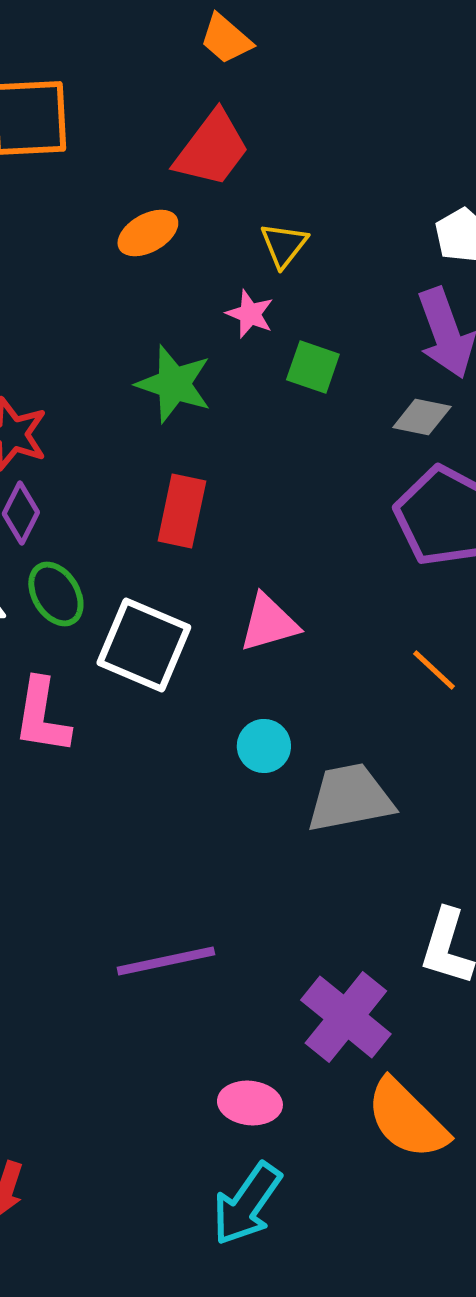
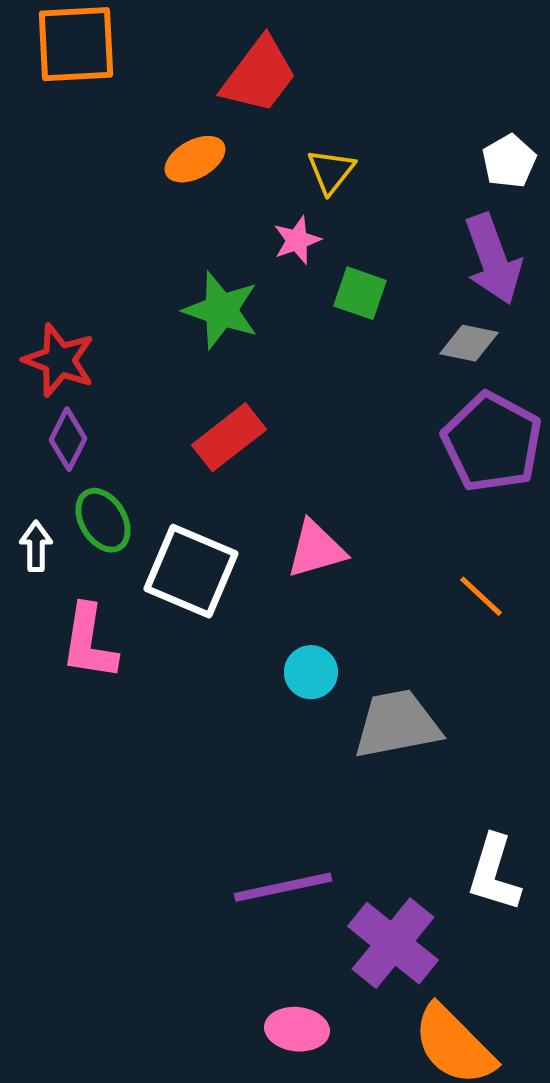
pink star: (250, 314) -> (297, 240), turned 30
red rectangle: (182, 511) -> (229, 437), turned 40
purple line: (166, 961) -> (283, 887), moved

